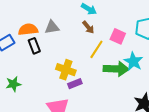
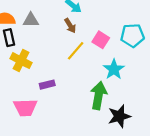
green arrow: (116, 69) -> (99, 96), moved, turned -90
yellow cross: (66, 70) -> (21, 61), moved

